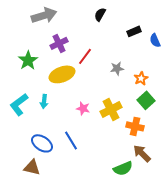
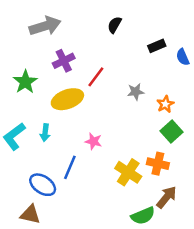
yellow cross: (111, 109) -> (128, 172), moved, turned -30
blue line: (71, 140) -> (70, 167), moved, turned 54
brown arrow: (142, 153) -> (167, 197), turned 84

